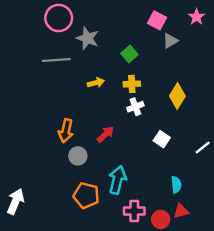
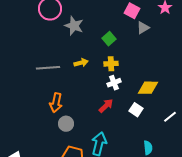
gray line: (56, 60) -> (48, 68), moved
yellow diamond: (177, 96) -> (148, 88), moved, turned 60
red arrow: (105, 134) -> (106, 106), moved

